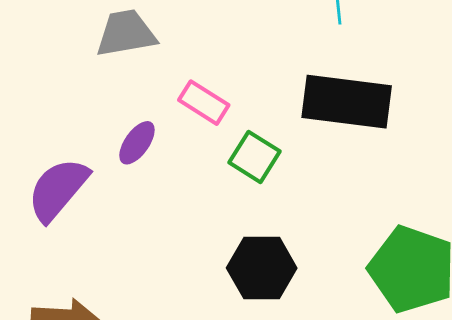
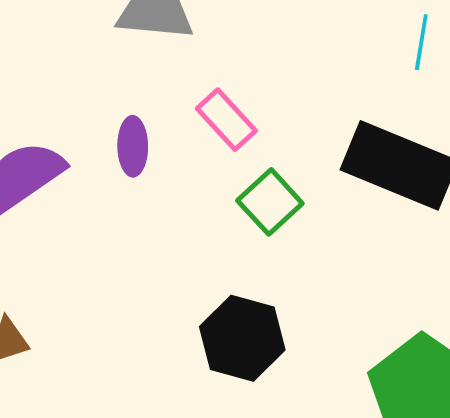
purple ellipse: (137, 143) -> (133, 146), turned -51

